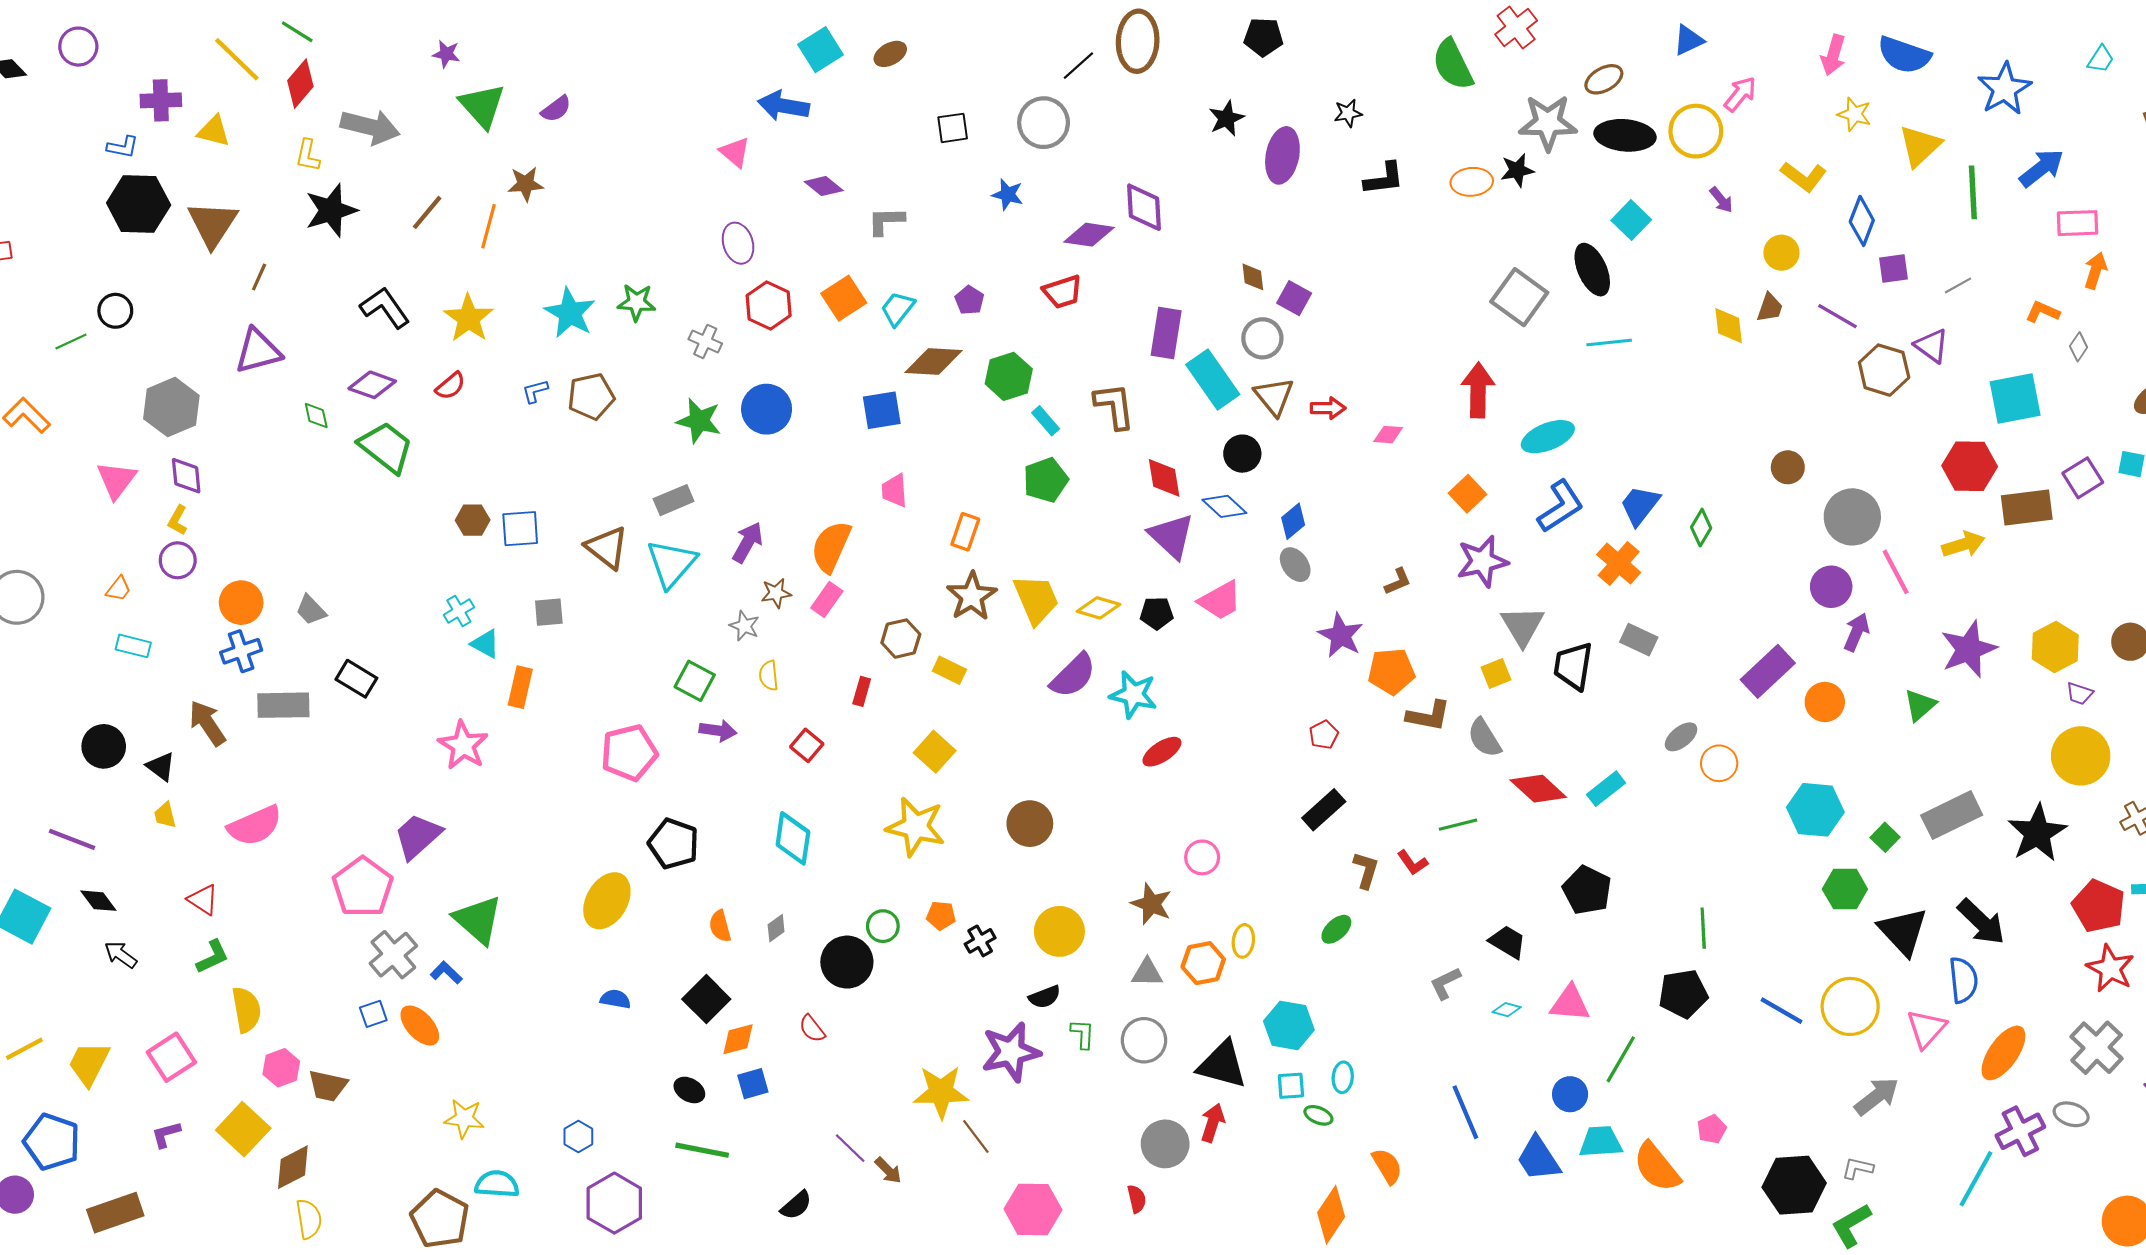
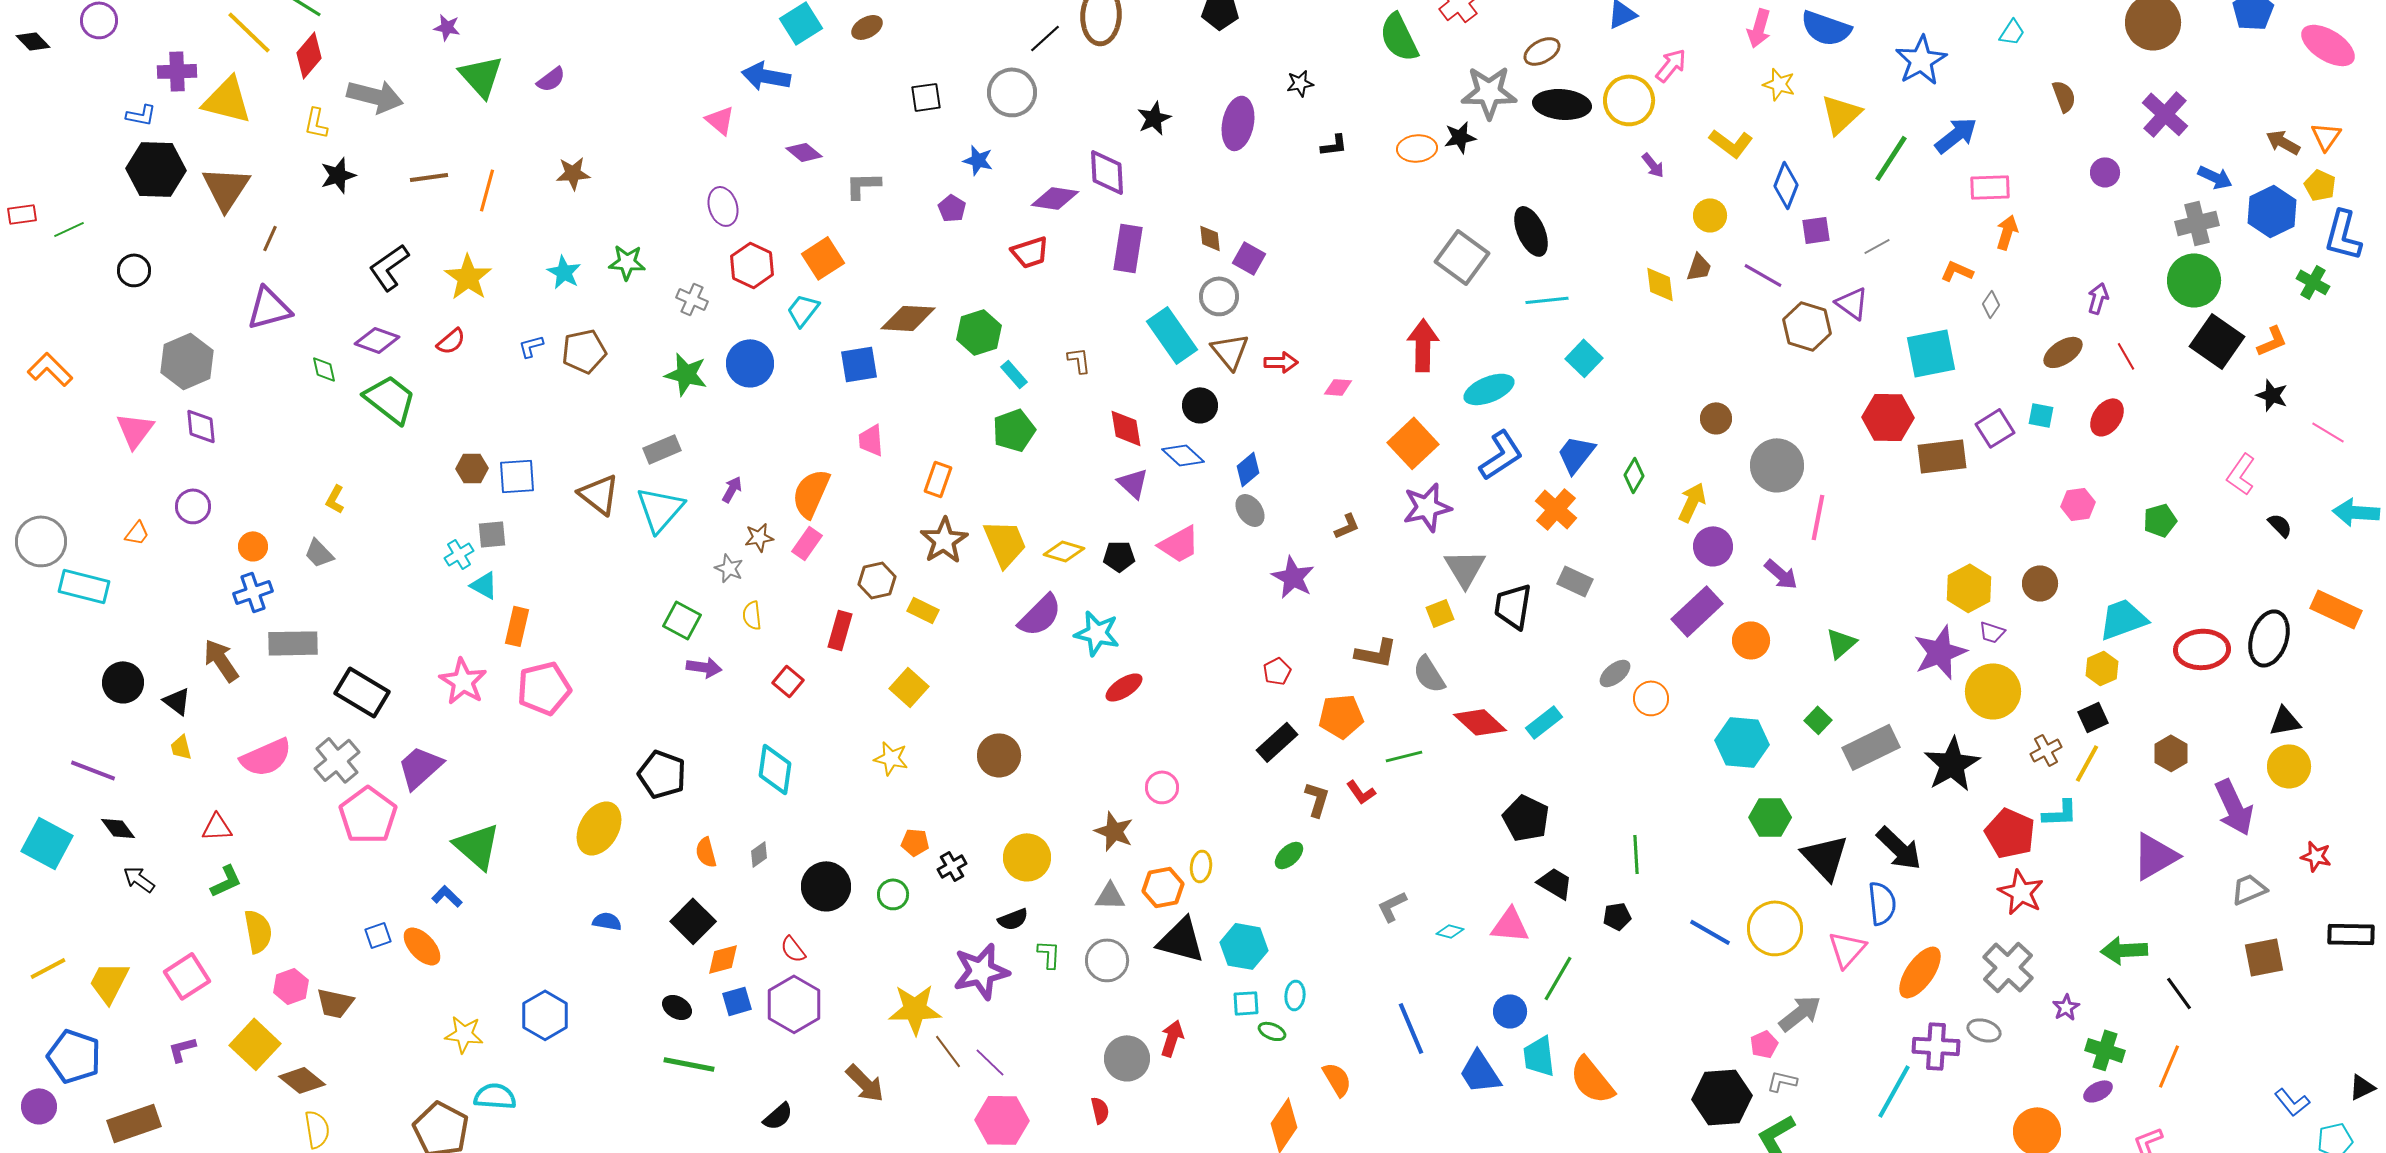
black star: (1226, 118) -> (1154, 118), moved
yellow triangle: (214, 131) -> (227, 100), size x1.6
black L-shape: (1384, 179) -> (1334, 145), size x0.7
brown star: (526, 184) -> (573, 173), moved
green line: (1973, 192) -> (1891, 158), turned 36
black star: (331, 210) -> (338, 175), size x0.7
brown line: (427, 212) -> (429, 177), turned 42
cyan square: (1631, 220) -> (1584, 358), moved
purple pentagon: (970, 300) -> (952, 208), moved
black L-shape: (385, 308) -> (389, 267), turned -90
cyan trapezoid: (898, 309) -> (803, 310), moved
cyan star: (570, 313) -> (564, 272), size x0.7
purple rectangle: (1166, 333) -> (1128, 248), moved
green line: (71, 341) -> (69, 229), moved
brown L-shape: (1114, 406) -> (1079, 360), size x0.6
orange square: (1467, 494) -> (1413, 443), size x1.4
yellow L-shape: (178, 520) -> (335, 499), moved
purple triangle: (1171, 536) -> (1133, 483), size x0.7
purple arrow: (748, 542) -> (732, 489), size x0.7
yellow arrow: (1963, 544) -> (1692, 502), moved, turned -48
pink line: (1896, 572) -> (1818, 517), turned 39
purple circle: (1831, 587) -> (1713, 546), moved
orange circle: (241, 603) -> (253, 546), size x0.7
gray square: (549, 612) -> (492, 534), moved
purple arrow: (1857, 632) -> (1781, 574), turned 108
cyan rectangle: (133, 646) -> (84, 586), moved, size x1.5
purple star: (1969, 649) -> (1940, 652), moved
orange pentagon: (1391, 671) -> (1341, 716), moved
black rectangle: (356, 679) -> (362, 692), moved, size x1.4
red rectangle: (862, 691) -> (840, 630), size x1.4
pink pentagon: (629, 753) -> (544, 688), moved
yellow star: (916, 827) -> (891, 758), size x0.6
green square: (1885, 837) -> (1818, 720), moved
red triangle: (203, 900) -> (217, 827), turned -36
green circle: (883, 926) -> (893, 894), moved
black trapezoid: (1508, 942) -> (1555, 883), moved
gray cross: (393, 955) -> (337, 760), moved
black pentagon: (1683, 994) -> (1617, 916), size x0.6
black triangle: (1222, 1065) -> (1181, 940), moved
pink pentagon: (1712, 1129) -> (1764, 1044), moved
purple cross: (2020, 1131) -> (1936, 1046), turned 30
blue hexagon: (578, 1136) -> (545, 1015), moved, size x1.6
cyan trapezoid: (1601, 1142) -> (1539, 1056), turned -93
purple line: (850, 1148) -> (990, 1062), moved
brown diamond: (293, 1167) -> (302, 1080), turned 66
brown arrow: (888, 1170) -> (865, 1083), size x1.5
purple hexagon: (614, 1203) -> (794, 1004), moved

